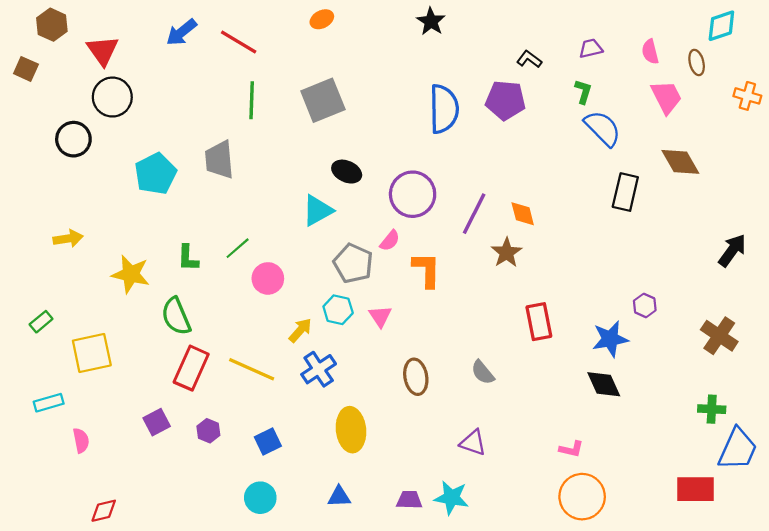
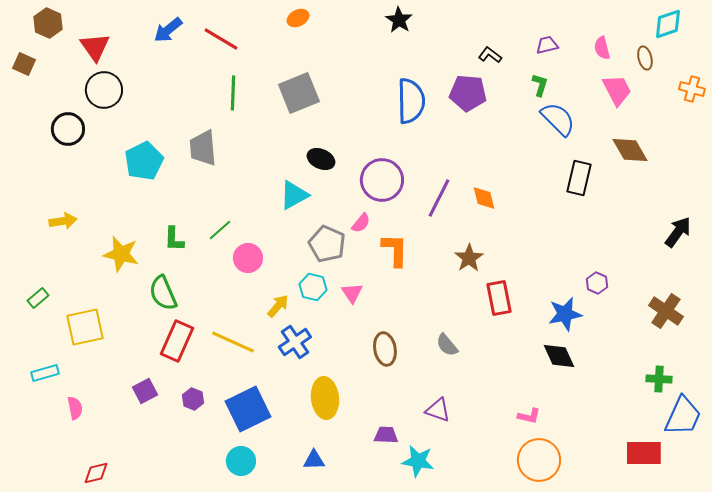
brown star: (507, 253) -> (469, 258), moved
blue square: (268, 442) -> (248, 409), size x1.8
purple trapezoid: (409, 500) -> (386, 435), moved

